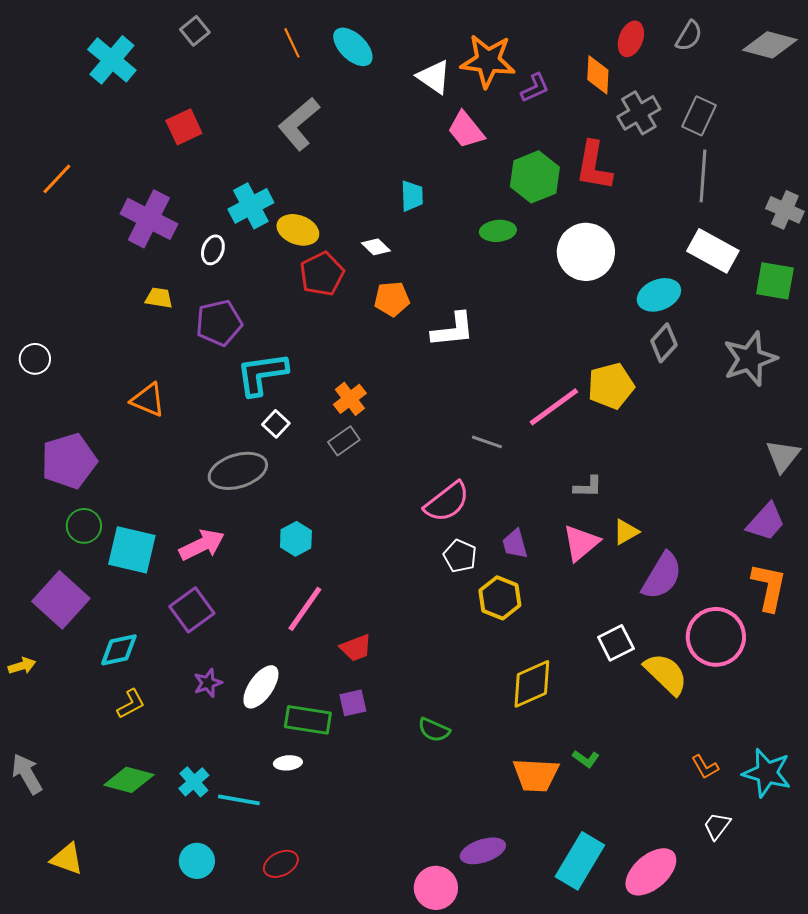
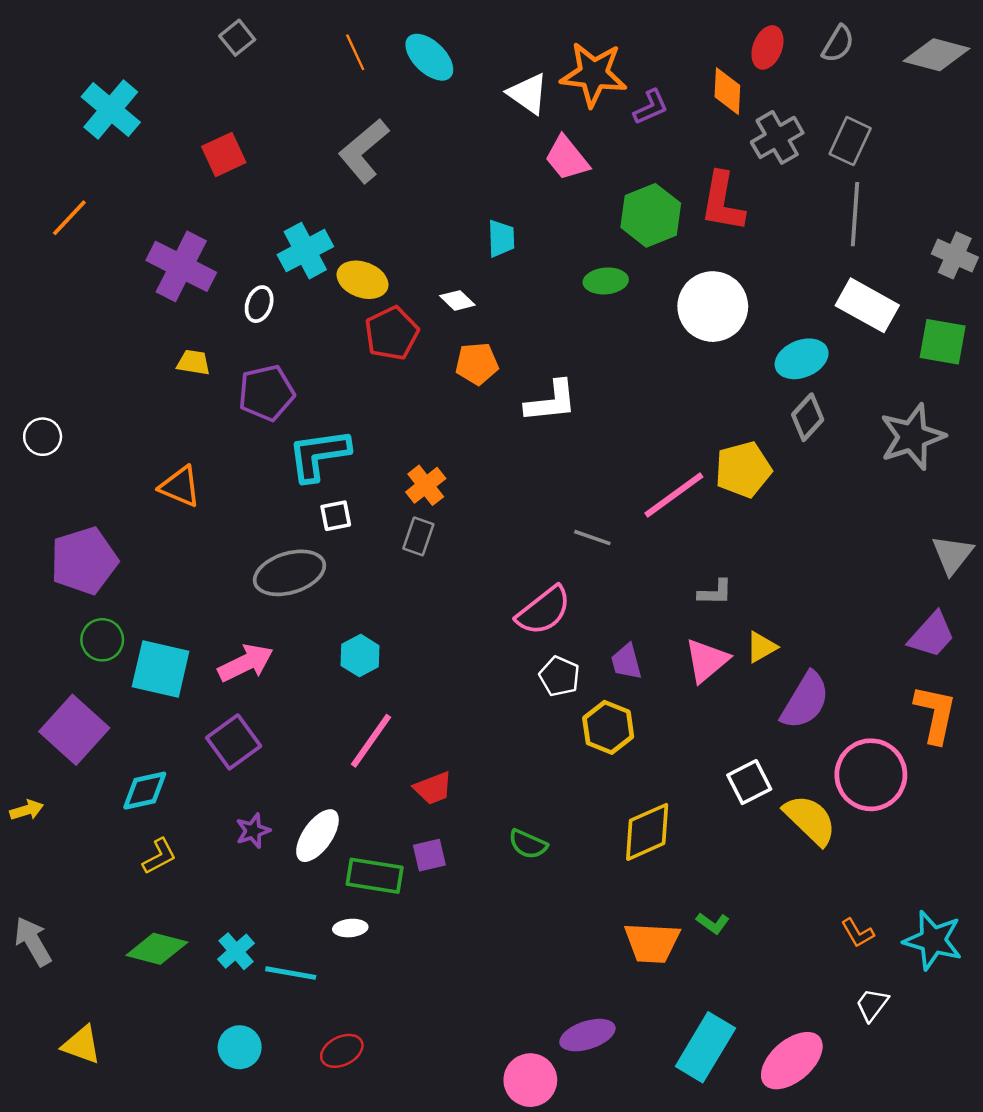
cyan cross: (112, 60) -> (111, 109), moved
white square: (276, 424) -> (336, 516), turned 36
gray rectangle: (344, 441) -> (418, 536), turned -36
green semicircle: (434, 730) -> (528, 844), moved

